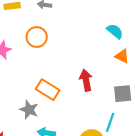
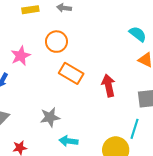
orange rectangle: (48, 90) -> (71, 73), moved
gray star: (29, 110) -> (50, 117), turned -30

